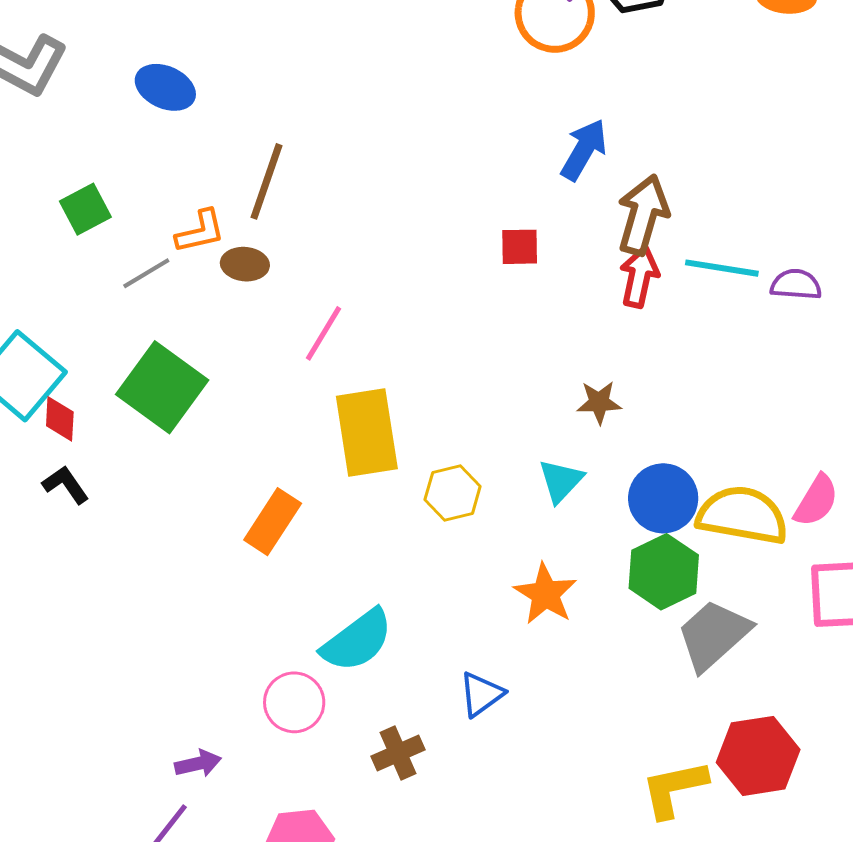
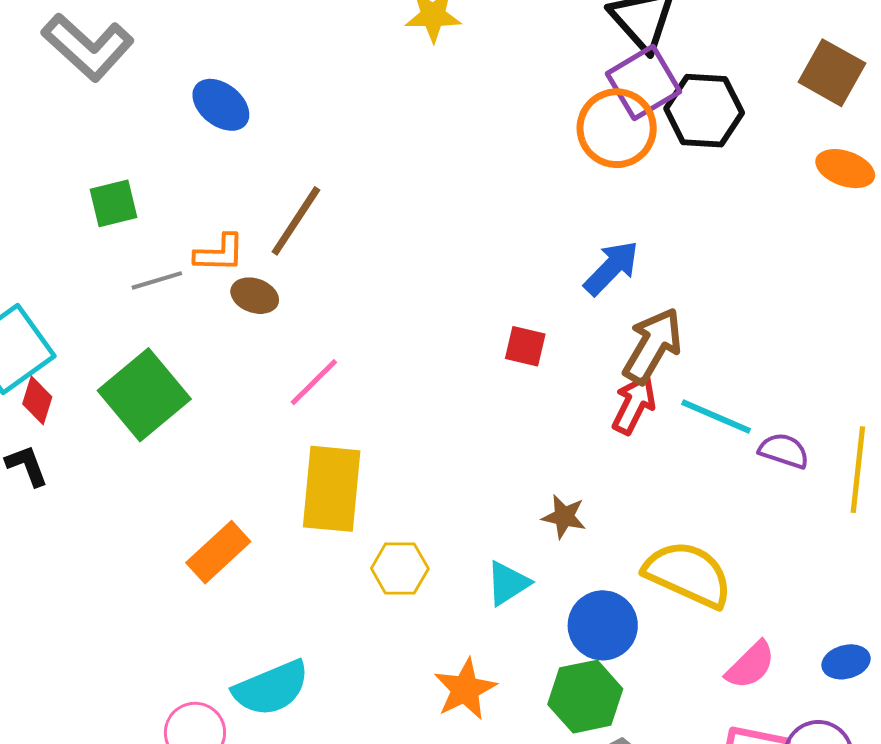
yellow semicircle: (742, 515) -> (688, 574), moved

